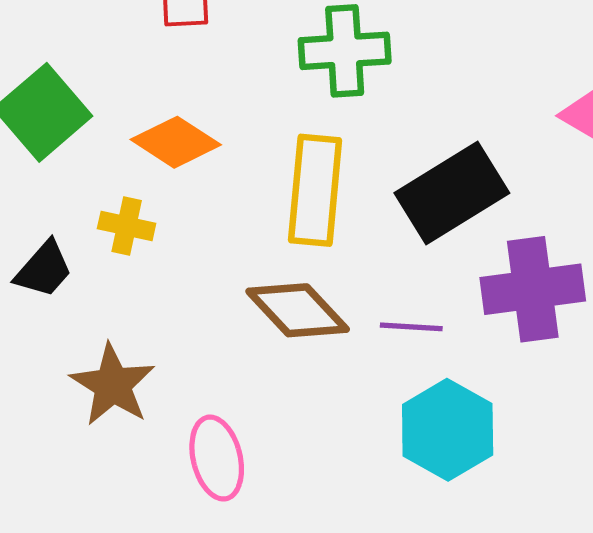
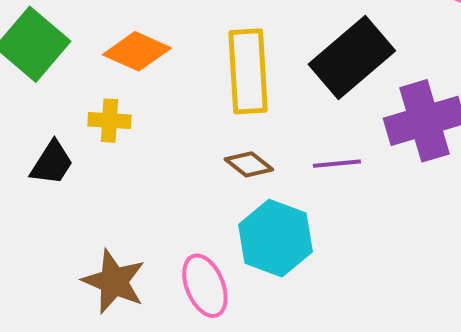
brown diamond: (298, 310) -> (249, 164), size x0.6
brown star: (113, 385) -> (114, 282), moved
cyan hexagon: (448, 430) -> (276, 238), moved

